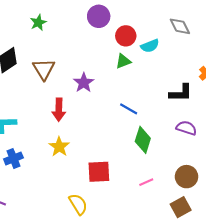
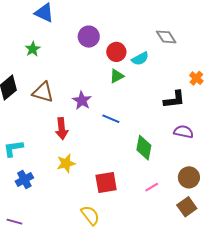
brown triangle: (44, 69) -> (43, 92), turned -35
blue line: (129, 109) -> (111, 119), moved
yellow star: (59, 147) -> (66, 163), turned 30

